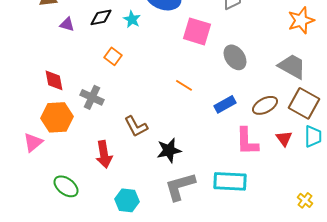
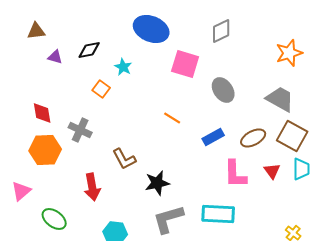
cyan star: (132, 19) -> (123, 67), moved
pink triangle: (33, 142) -> (21, 191), moved

